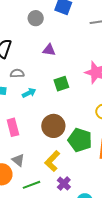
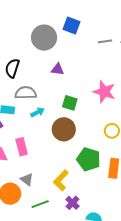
gray circle: (36, 18) -> (44, 38), size x1.6
gray semicircle: (17, 73) -> (26, 93), size x1.5
green square: (61, 84) -> (70, 103), turned 35
brown circle: (53, 126) -> (64, 129), moved

